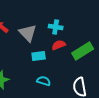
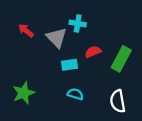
cyan cross: (56, 27) -> (78, 23), moved
green rectangle: (83, 51) -> (121, 59), turned -30

